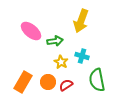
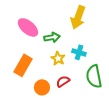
orange rectangle: (23, 82) -> (23, 65), moved
orange circle: (48, 82) -> (42, 87), moved

